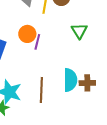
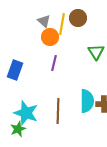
orange circle: (27, 34) -> (50, 37), moved

